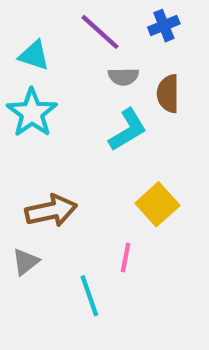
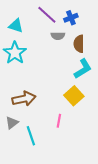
blue cross: (164, 26) -> (71, 18), moved
cyan L-shape: (128, 130) -> (83, 69), moved
cyan line: (89, 296) -> (31, 136), moved

